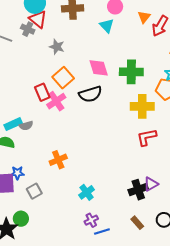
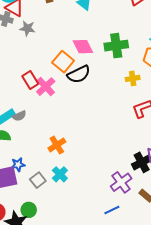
gray star: (57, 47) -> (27, 28), moved
orange square: (63, 78) -> (63, 62), moved
yellow cross: (142, 106) -> (133, 78), size x0.6
cyan cross: (87, 192) -> (60, 174), moved
purple cross: (91, 220) -> (121, 182), moved, size x1.5

